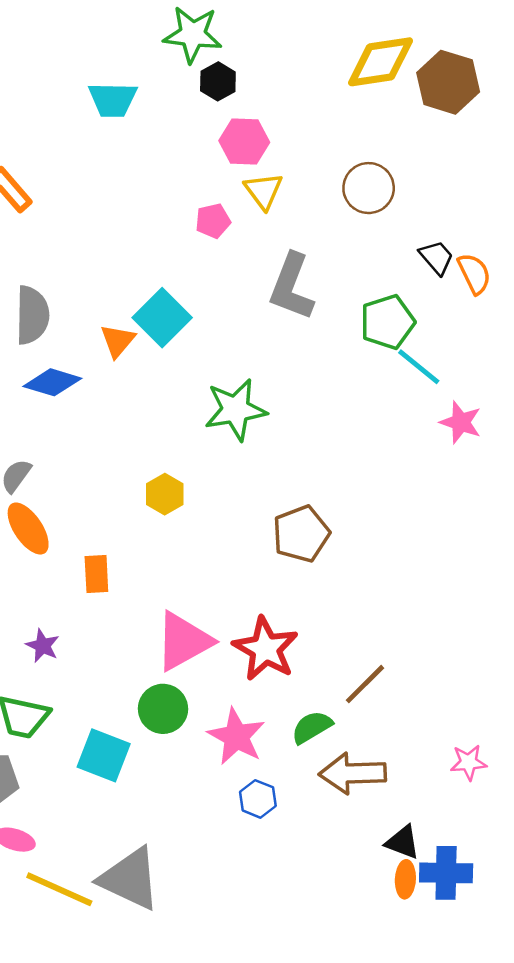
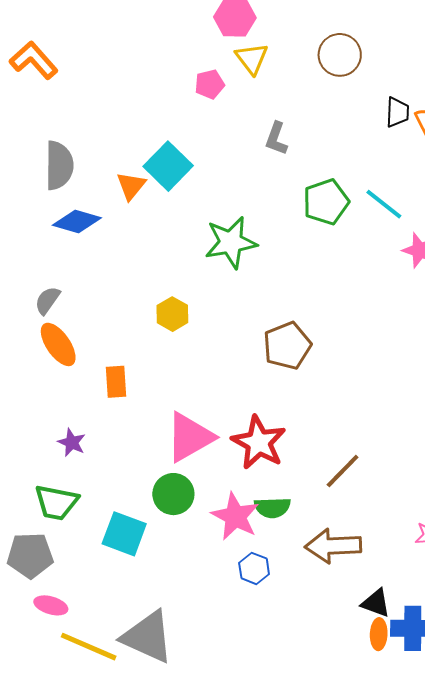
black trapezoid: (436, 257) -> (397, 112), turned 44
gray L-shape: (292, 287) -> (276, 139), size x0.6
green pentagon: (387, 322) -> (326, 202), moved
green semicircle: (312, 727) -> (272, 508), moved, turned -150

